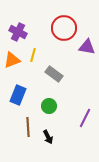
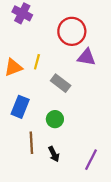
purple cross: (18, 32) -> (22, 13), moved
purple triangle: (87, 47) -> (86, 57), moved
purple line: (85, 118) -> (91, 160), moved

